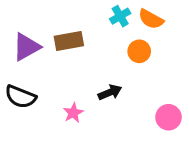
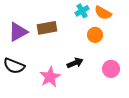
pink star: (73, 113) -> (50, 77), size x1.5
pink circle: (169, 117) -> (111, 69), moved

